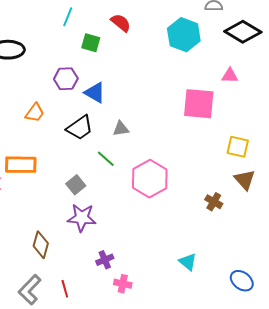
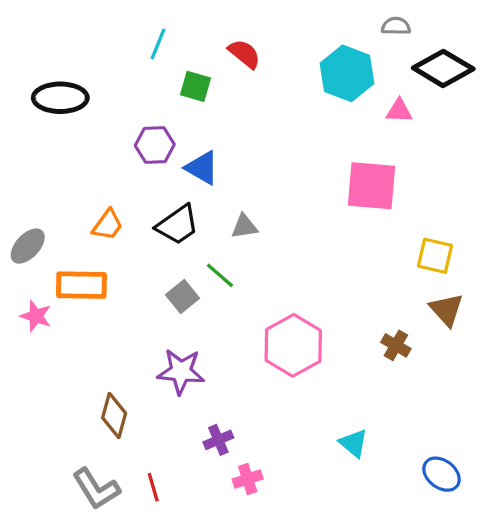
pink triangle: (230, 76) -> (399, 111), moved
orange trapezoid: (35, 113) -> (108, 225), moved
pink hexagon: (150, 179) -> (293, 345), moved
gray square: (76, 185) -> (182, 297), moved
pink cross: (123, 284) -> (248, 479), turned -30
gray L-shape: (30, 290) -> (96, 489), turned -76

